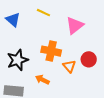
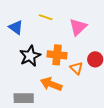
black star: (18, 60) -> (30, 56), moved
orange arrow: (42, 80) -> (51, 84), size x1.5

